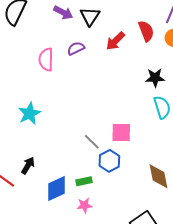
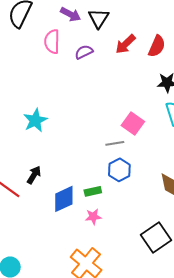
red semicircle: (146, 31) -> (157, 46), moved, turned 45
pink semicircle: (46, 59) -> (52, 42), moved
pink square: (121, 133) -> (133, 124), moved, turned 35
gray line: (92, 142) -> (115, 143), moved, turned -54

